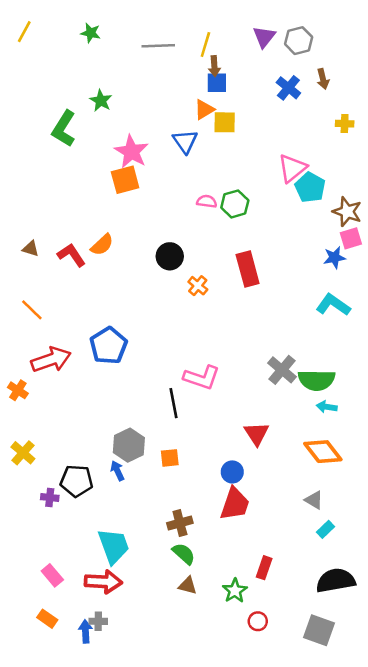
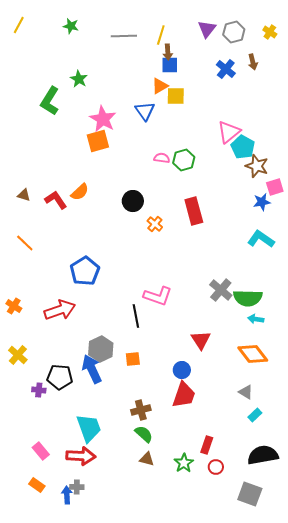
yellow cross: (345, 124) -> (270, 32), moved, turned 32
brown star: (347, 212) -> (257, 166), moved
red arrow: (51, 360) -> (60, 310), moved
blue arrow: (117, 471) -> (92, 369), size x1.8
red circle: (258, 621) -> (216, 467), moved

